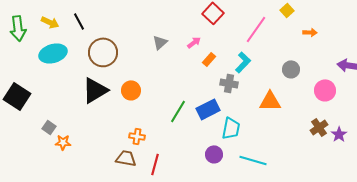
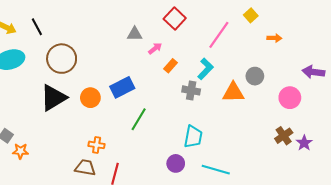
gray triangle: (160, 42) -> (135, 34), moved, turned 42
orange triangle: (270, 101) -> (233, 93), moved
blue rectangle: (208, 109) -> (122, 87), moved

